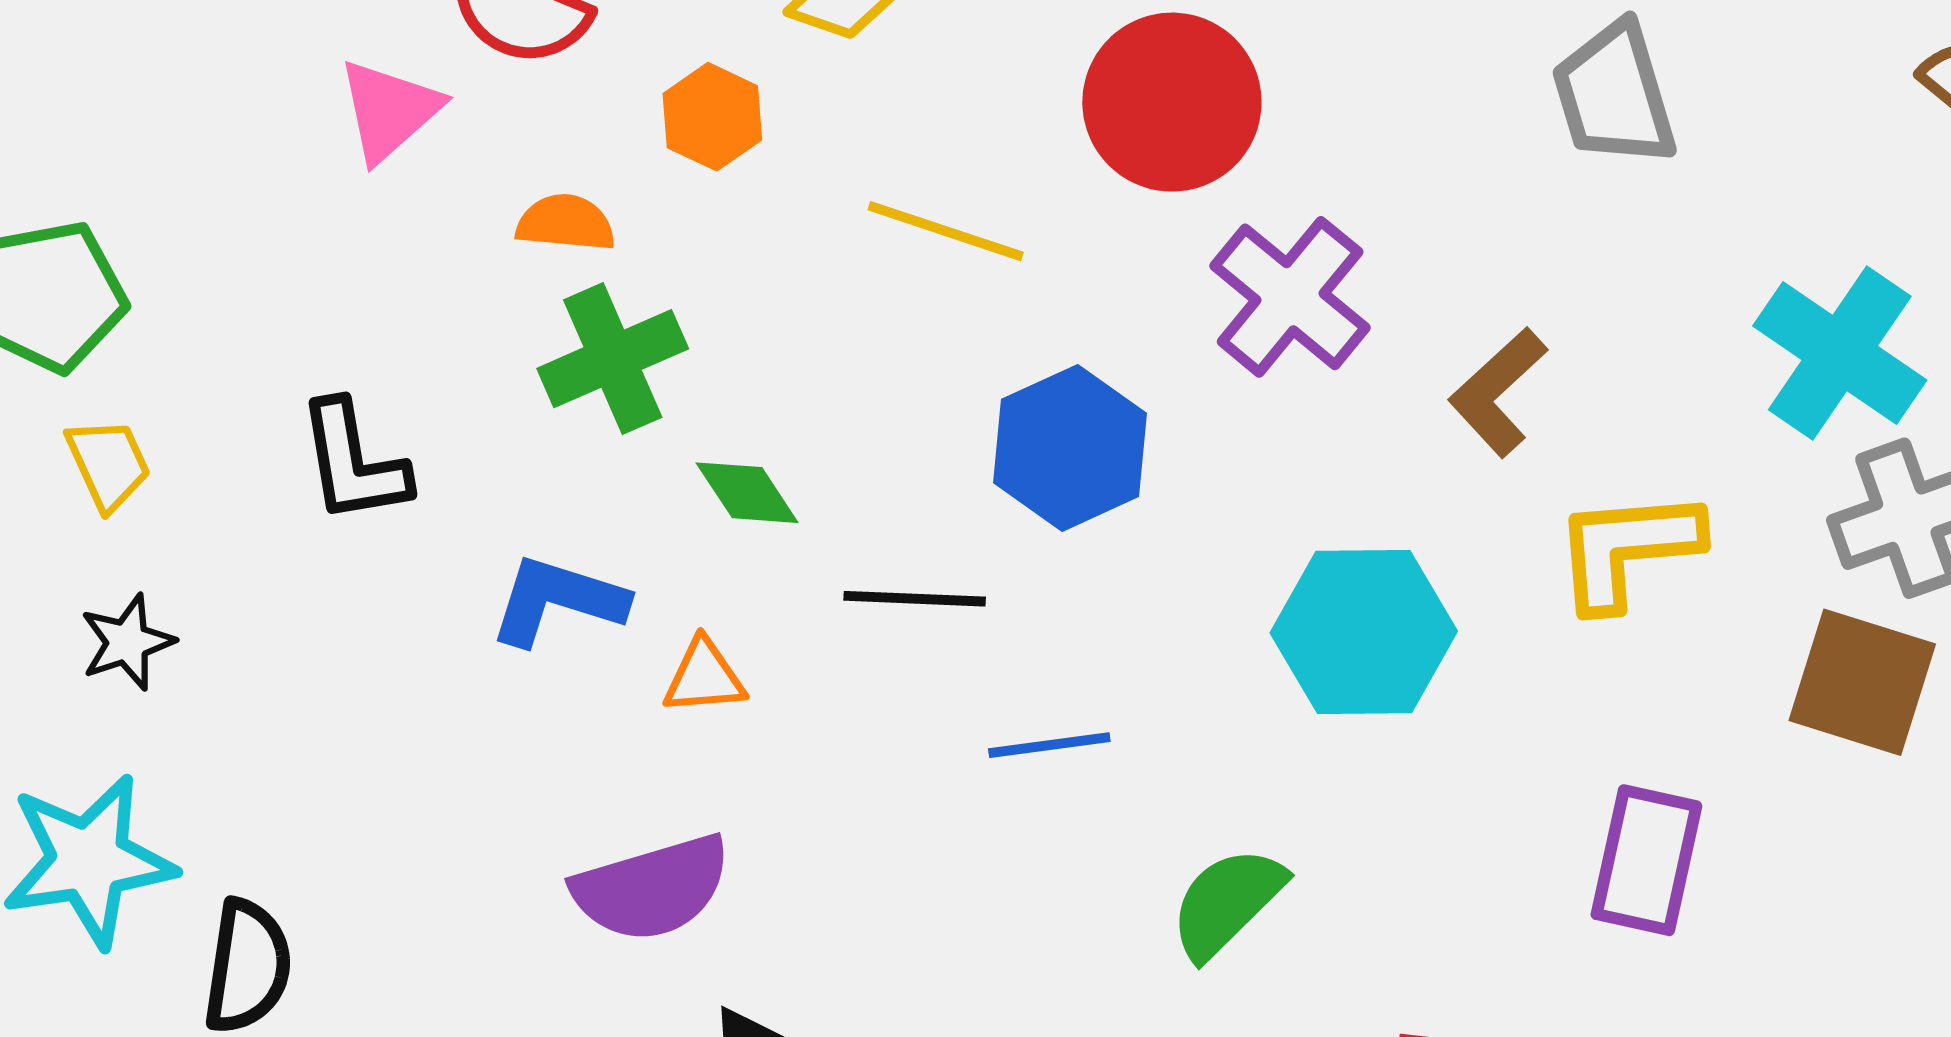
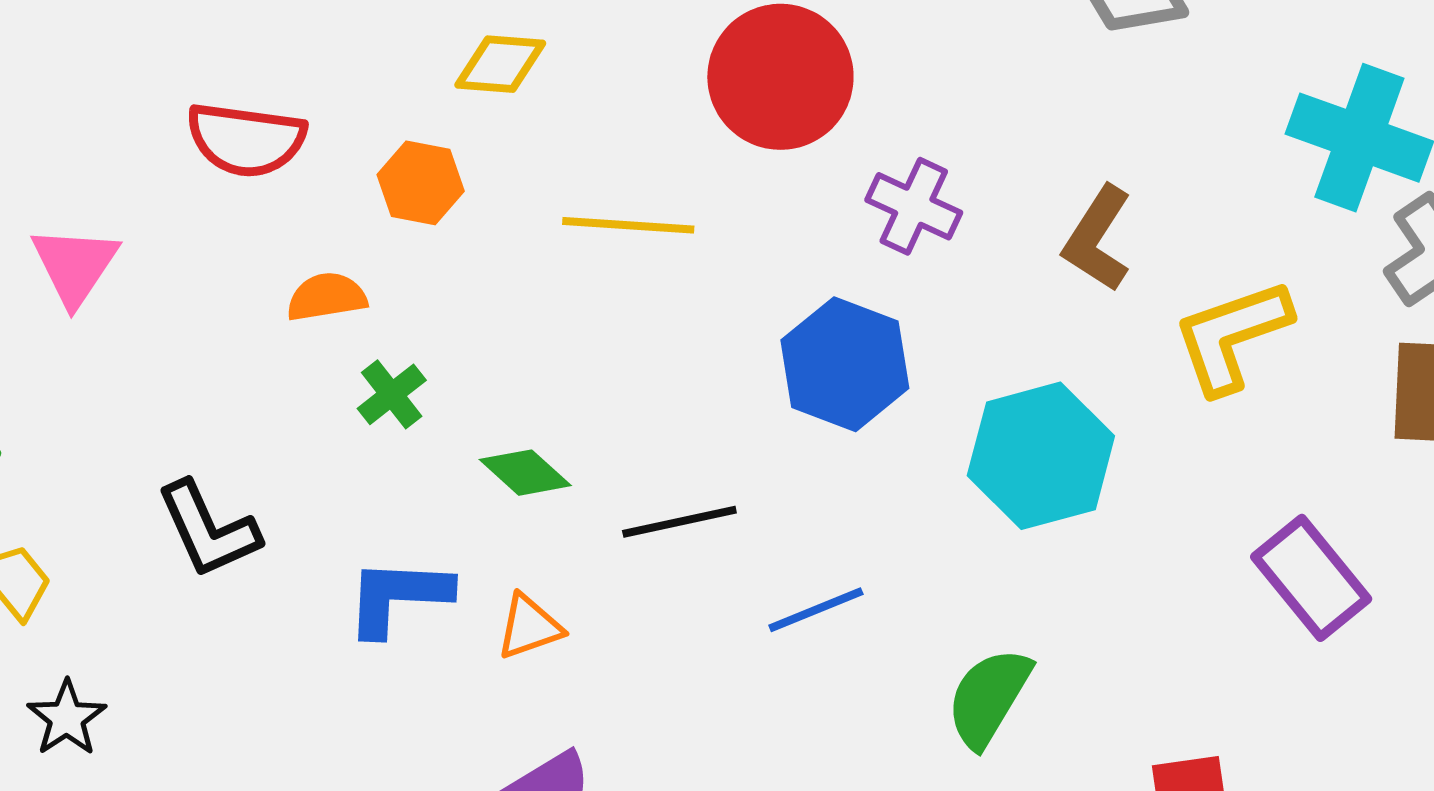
pink triangle: (389, 110) -> (75, 266), moved
purple cross: (1290, 297) -> (914, 206), size x0.7
green cross: (613, 359) -> (392, 394), size x0.6
blue hexagon: (1070, 448) -> (845, 364), moved
purple rectangle: (1646, 860) -> (1311, 578), turned -37

